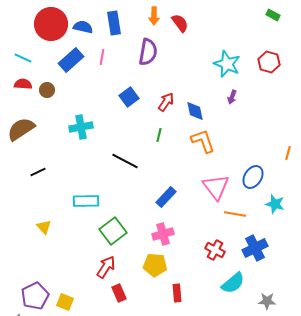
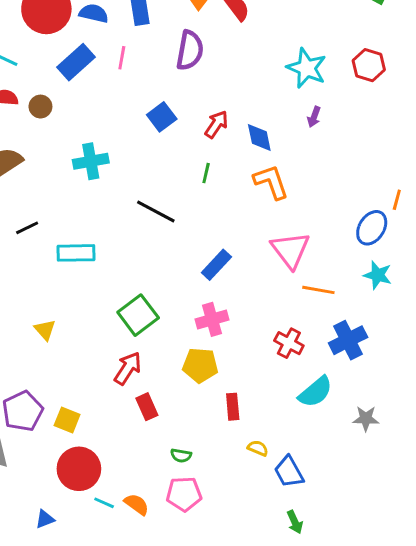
blue ellipse: (253, 177) -> (372, 228), moved
cyan rectangle: (86, 201) -> (76, 253), moved
yellow triangle: (44, 227) -> (45, 330), moved

